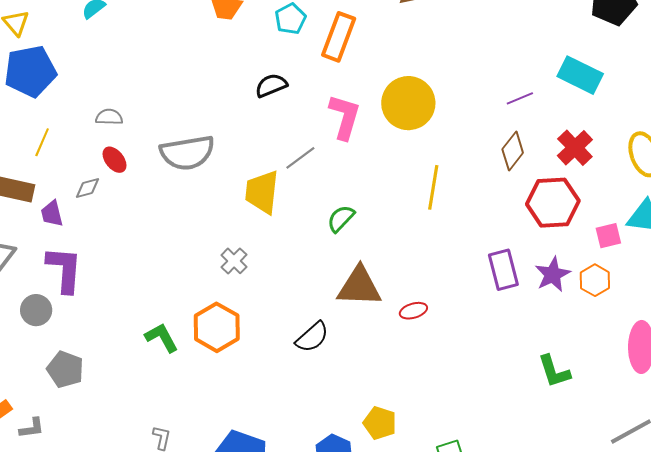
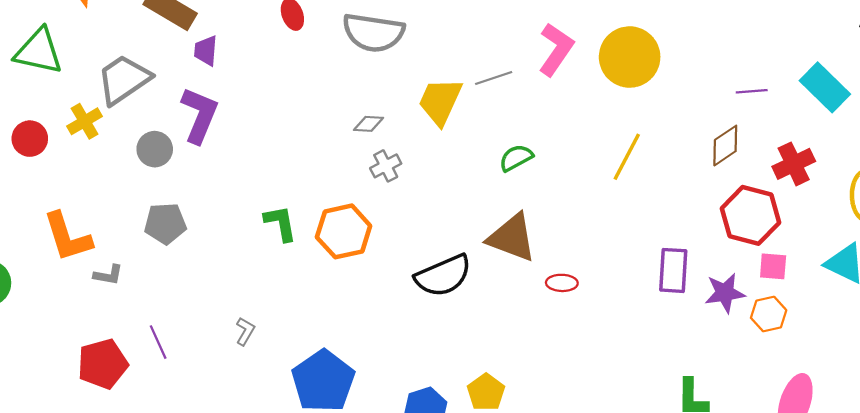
gray diamond: (87, 188) -> (369, 124), moved
pink square: (608, 236) -> (773, 266), moved
black semicircle: (312, 337) -> (443, 276), size x1.4
gray pentagon: (65, 369) -> (165, 223), turned 30

